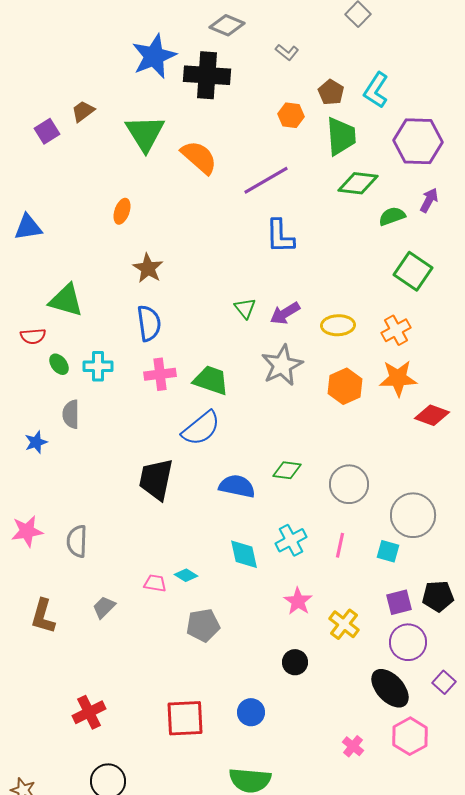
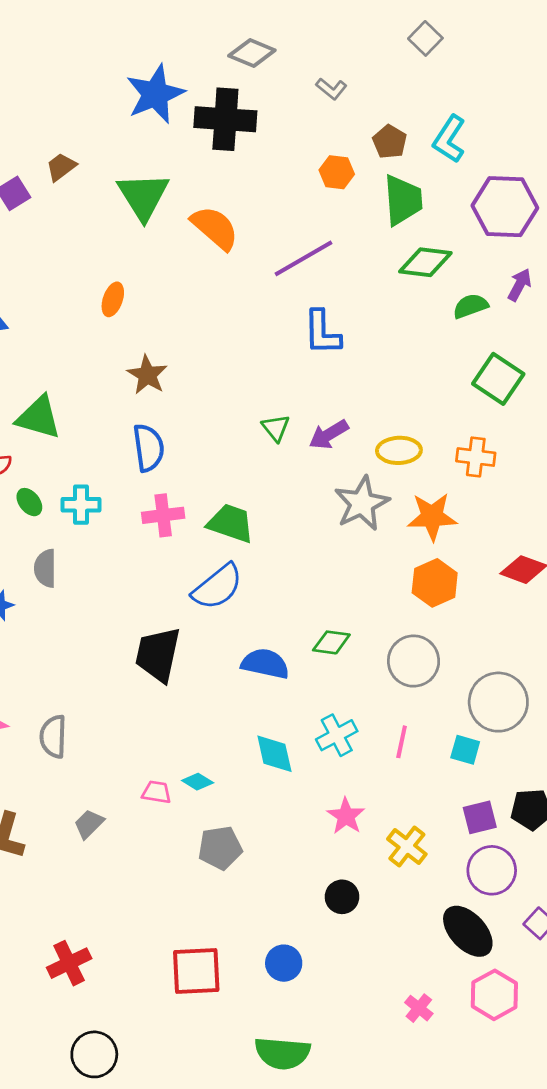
orange cross: (396, 330) -> (476, 457), turned 36
gray star: (282, 365) -> (362, 503), moved
orange star: (398, 378) -> (432, 517), moved
orange hexagon: (345, 386) -> (435, 583), moved

